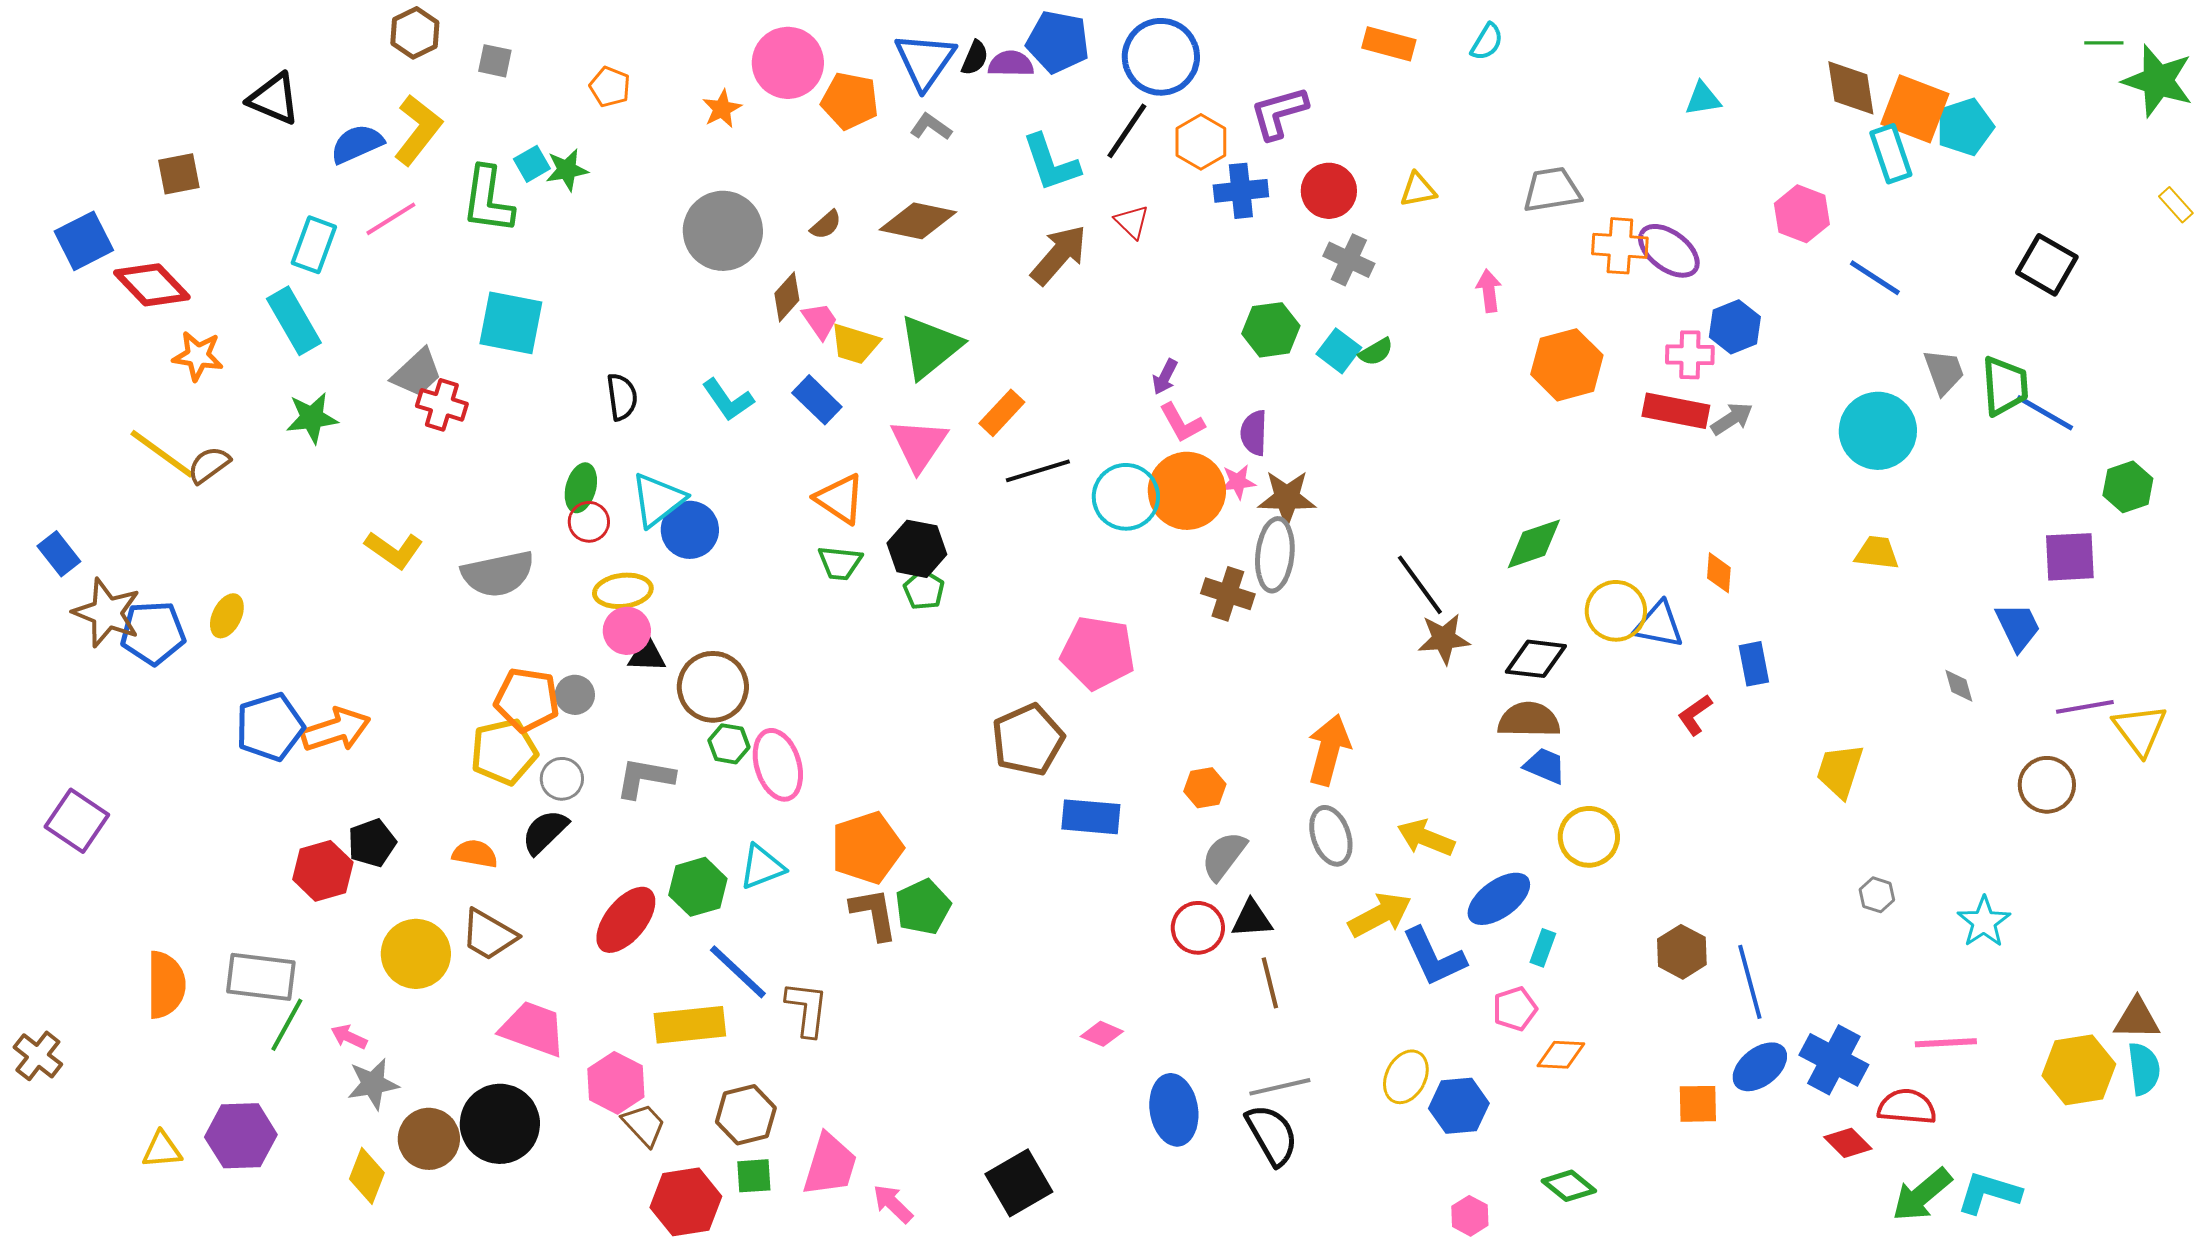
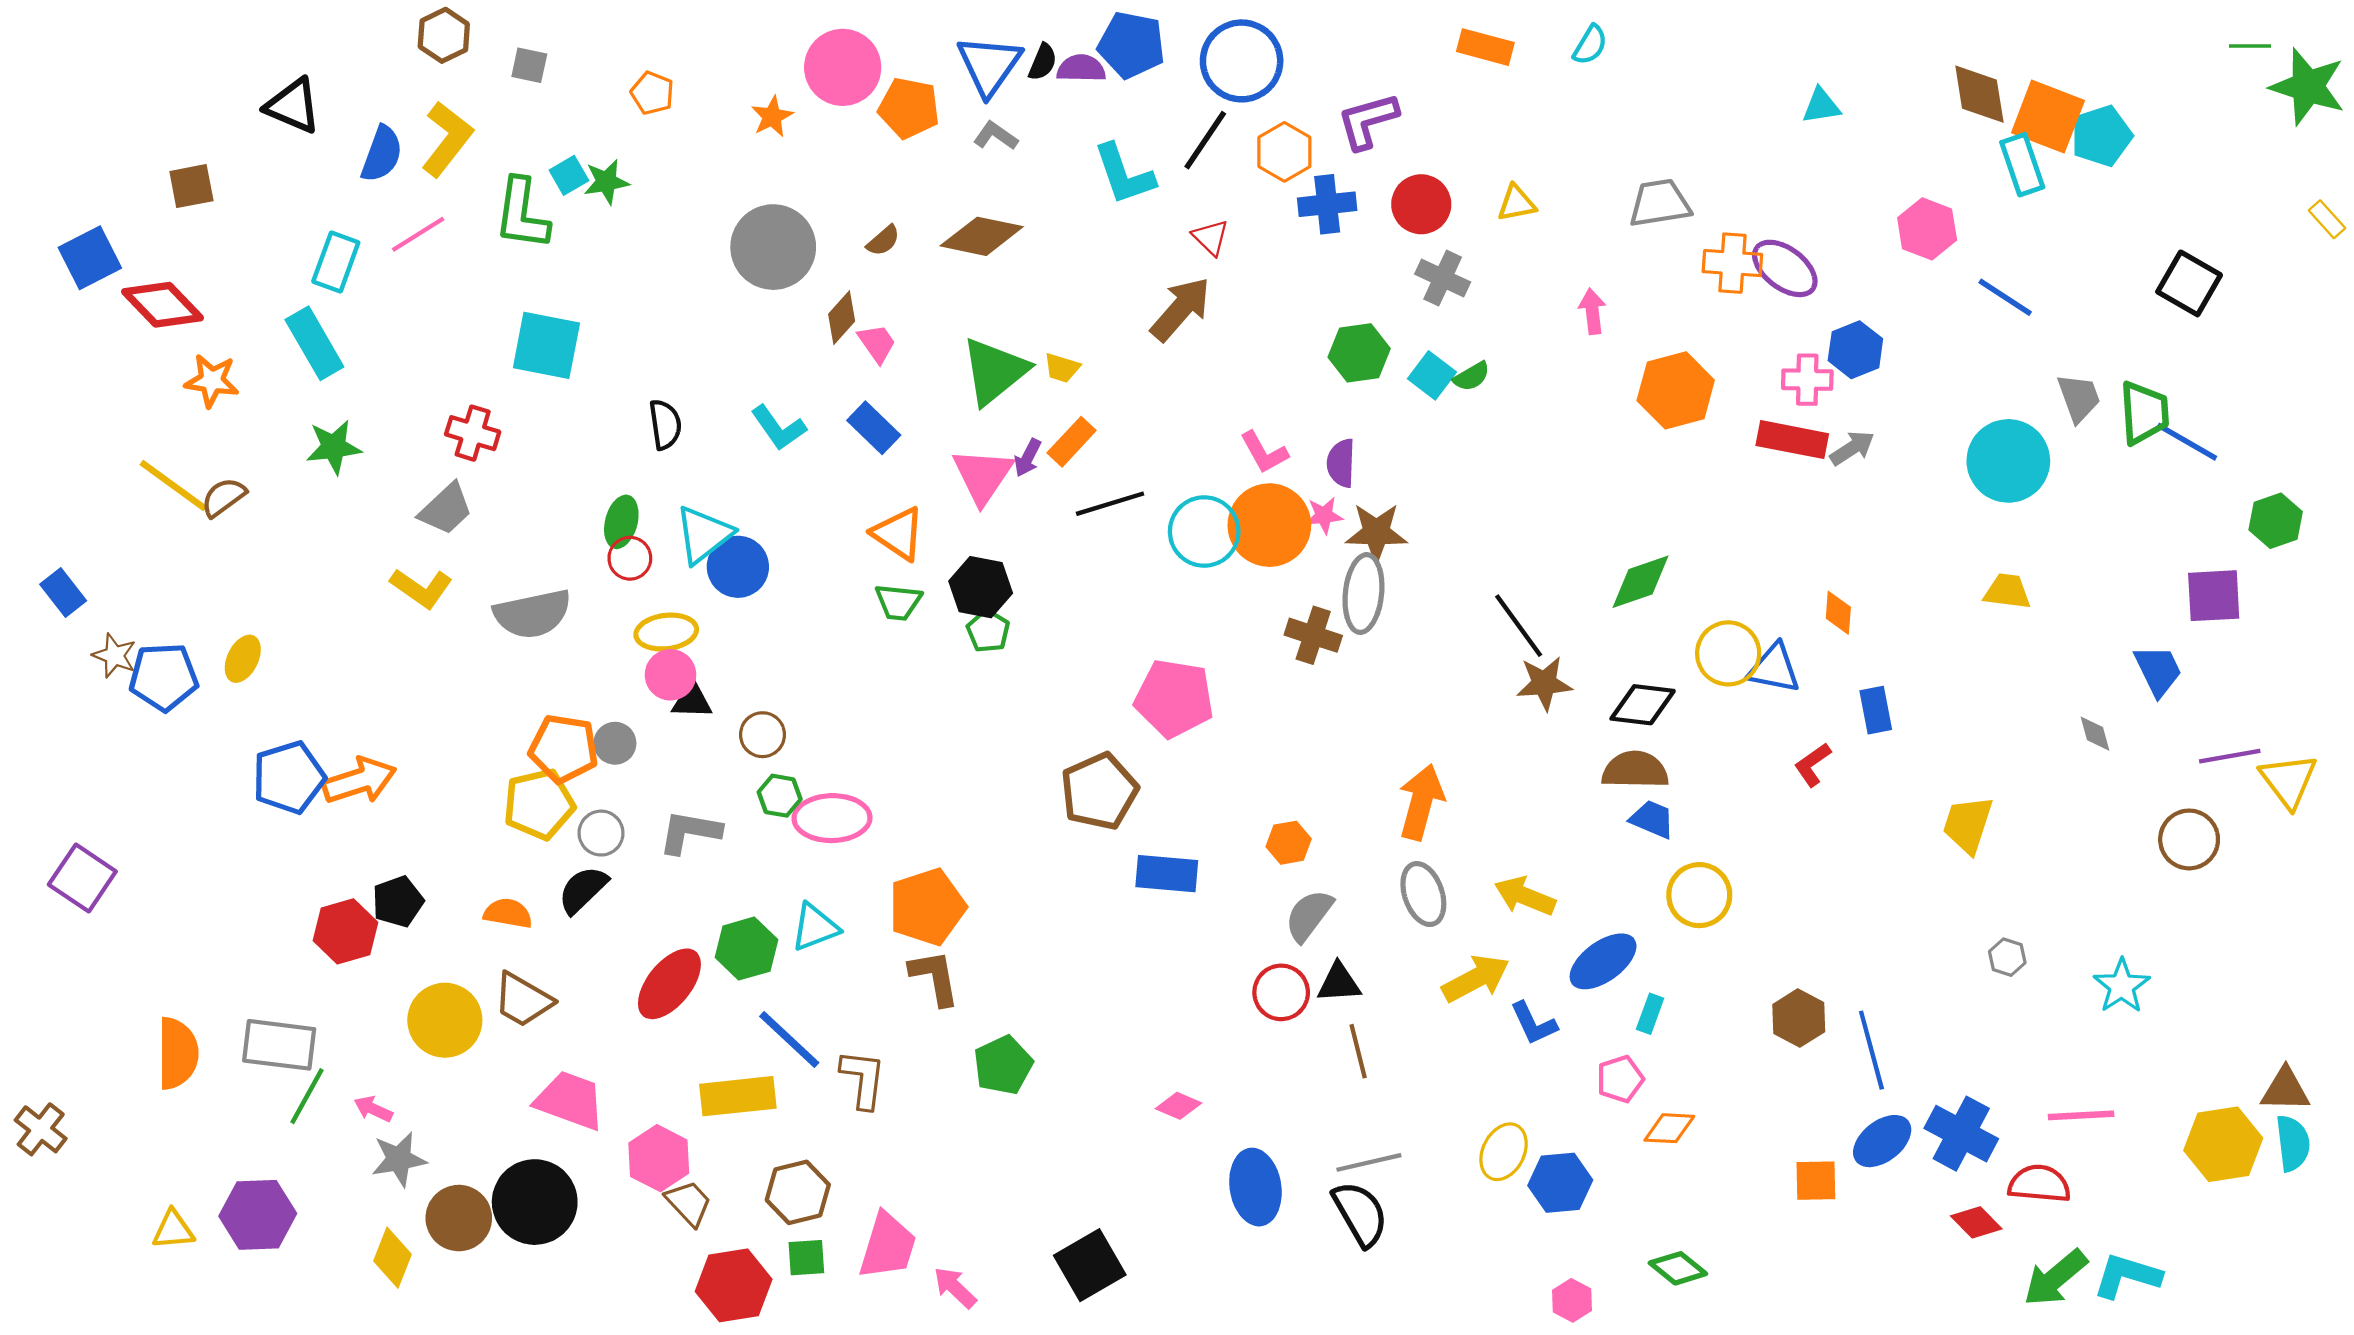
blue semicircle: (357, 144) -> (382, 154), turned 134
brown arrow: (1059, 255) -> (1181, 309), moved
yellow trapezoid: (855, 344) -> (1062, 368), moved, size x0.7
gray trapezoid: (417, 373) -> (446, 509), moved
purple arrow: (1165, 377) -> (1028, 458), moved
brown star: (107, 613) -> (114, 656), size x0.6
brown circle: (713, 687) -> (762, 735), size x0.6
pink ellipse: (778, 765) -> (832, 818), turned -74
green pentagon: (923, 907) -> (1003, 1065), moved
blue L-shape: (1434, 957) -> (1534, 1023), size x0.7

